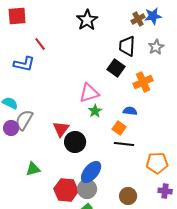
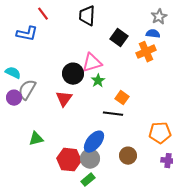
black trapezoid: (127, 46) -> (87, 16), moved
blue semicircle: (130, 111) -> (153, 34), moved
black circle: (75, 142) -> (73, 74), moved
black line: (124, 144) -> (113, 114), moved
brown circle: (128, 196) -> (128, 156), moved

